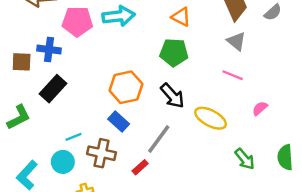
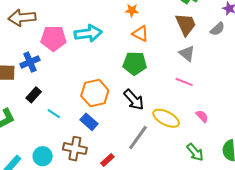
blue cross: (49, 50) -> (30, 62), turned -30
black rectangle: (53, 89) -> (34, 95), size x0.7
pink semicircle: (260, 108) -> (202, 116), moved, turned 88
cyan line: (73, 137) -> (54, 114), moved, turned 56
gray line: (159, 139) -> (138, 137), moved

